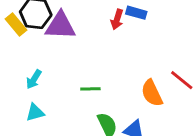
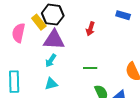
red arrow: (117, 19) -> (90, 29), moved
purple triangle: (60, 26) -> (54, 40), moved

